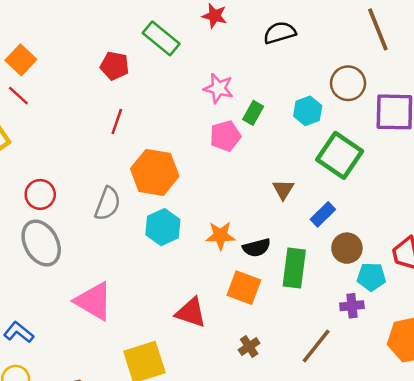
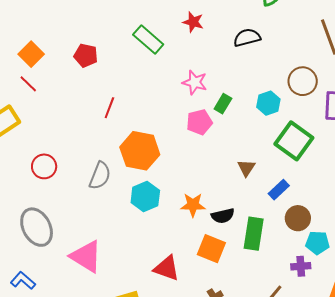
red pentagon: (115, 66) -> (86, 55), moved
gray ellipse: (41, 243) -> (37, 227), moved

